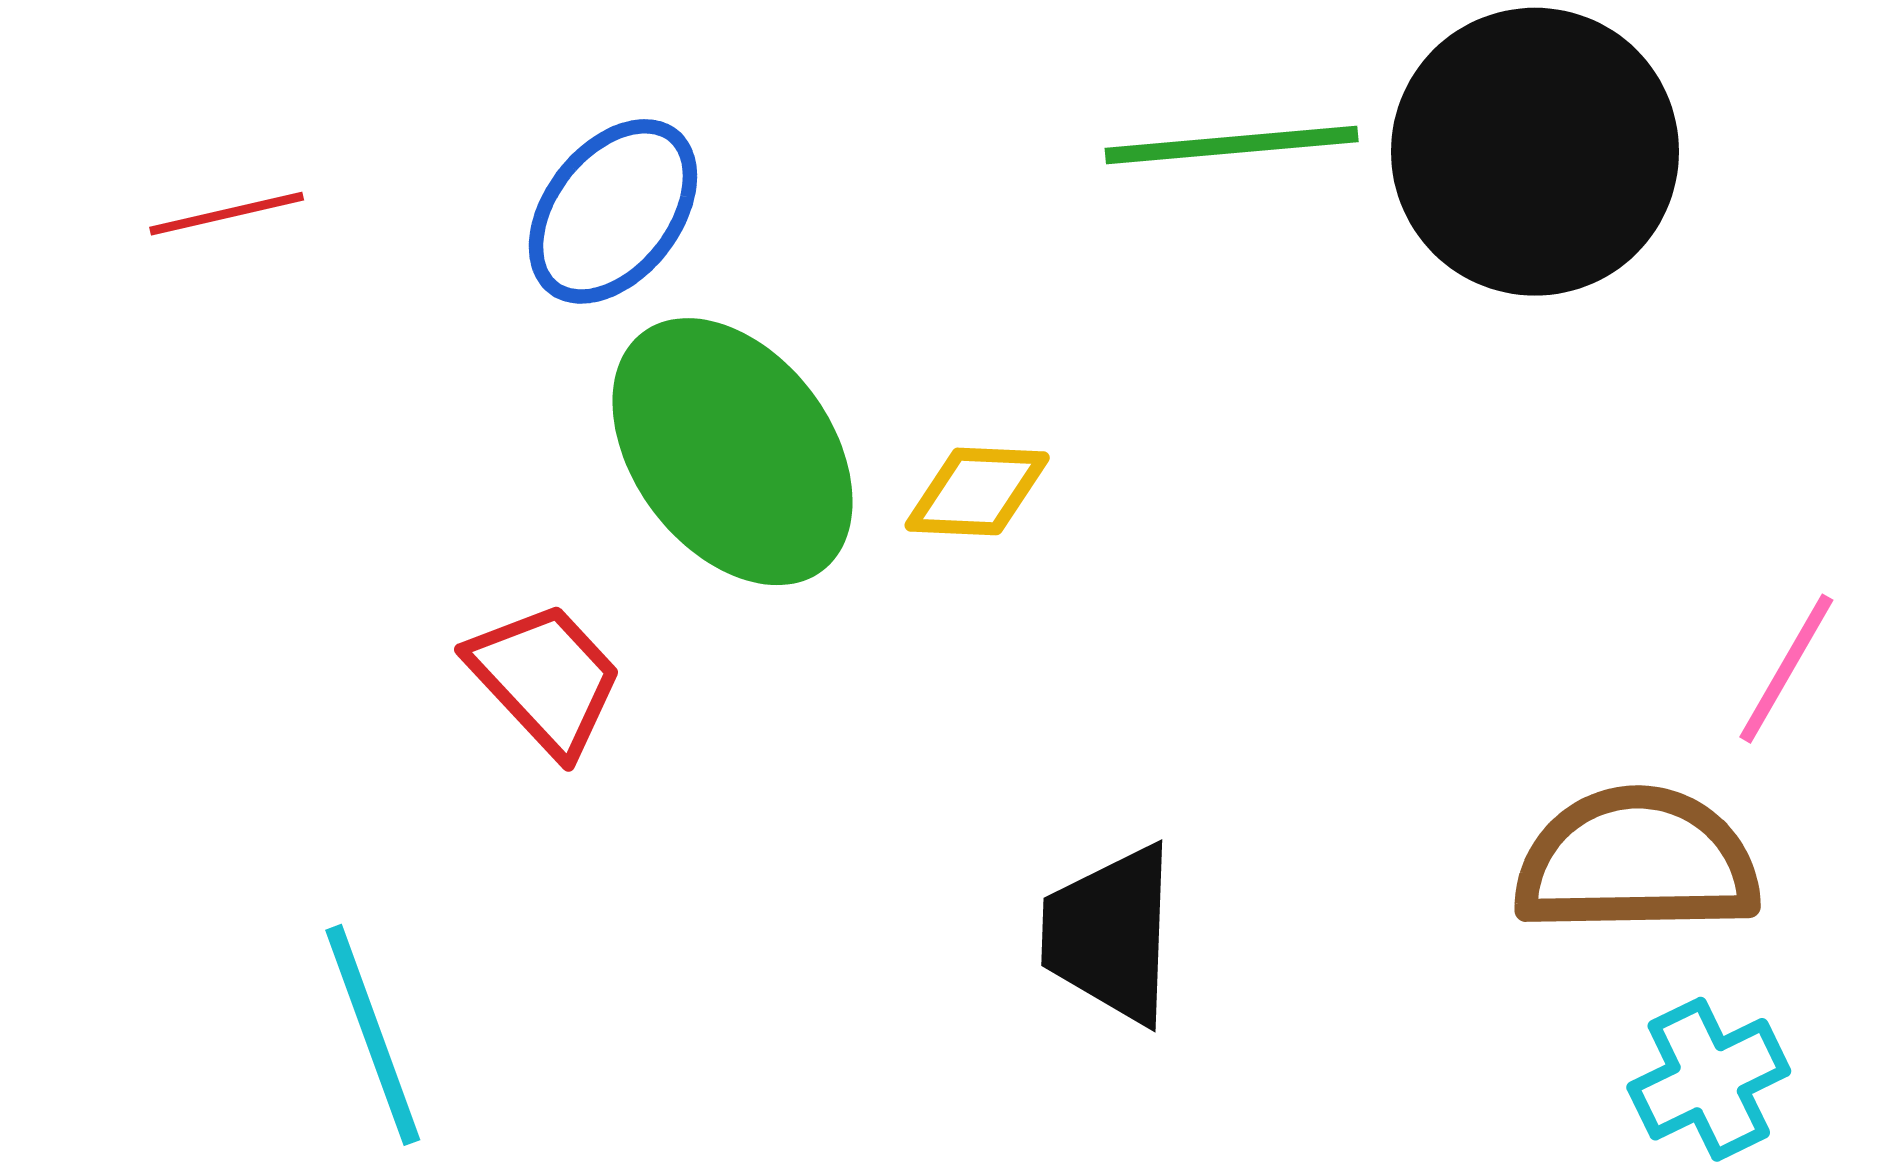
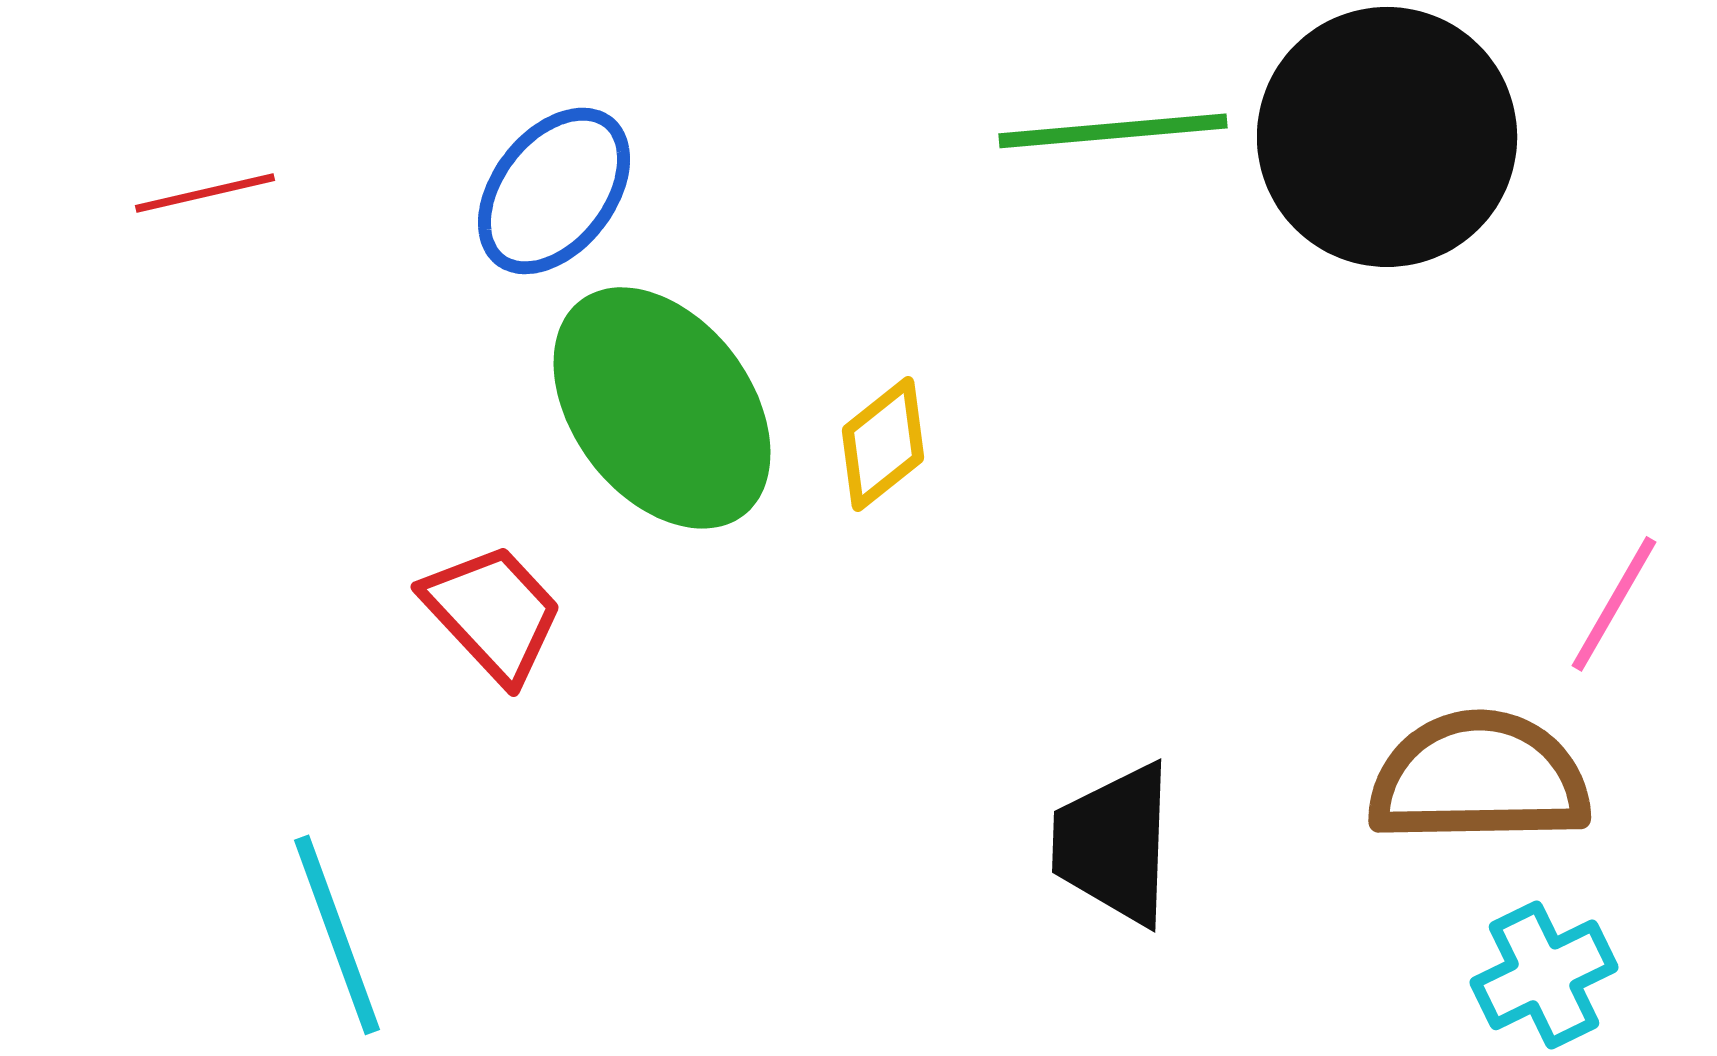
yellow diamond: (977, 491) -> (883, 444), turned -41
black trapezoid: (1110, 934) -> (1114, 844), moved

